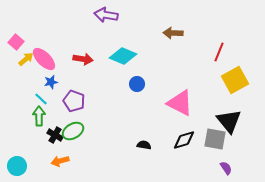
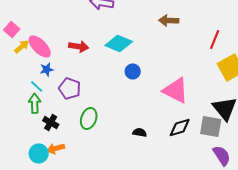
green ellipse: (73, 131) -> (89, 118), moved, turned -40
cyan circle: (17, 166) -> (39, 153), moved
purple semicircle: (226, 168) -> (222, 155), size x1.5

